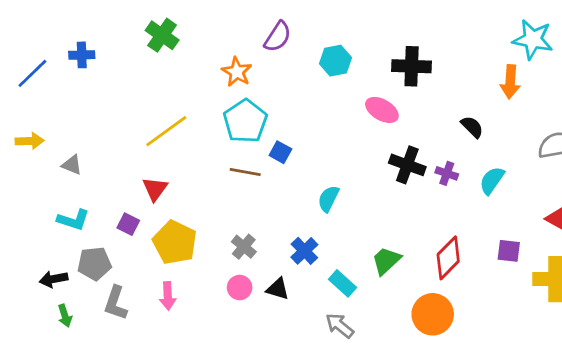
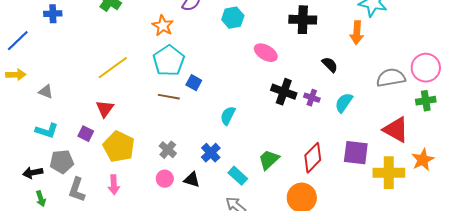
black cross: (412, 66) -> (303, 20), moved
blue line: (32, 73) -> (18, 41), moved
purple square: (509, 251) -> (356, 153), size x1.5

